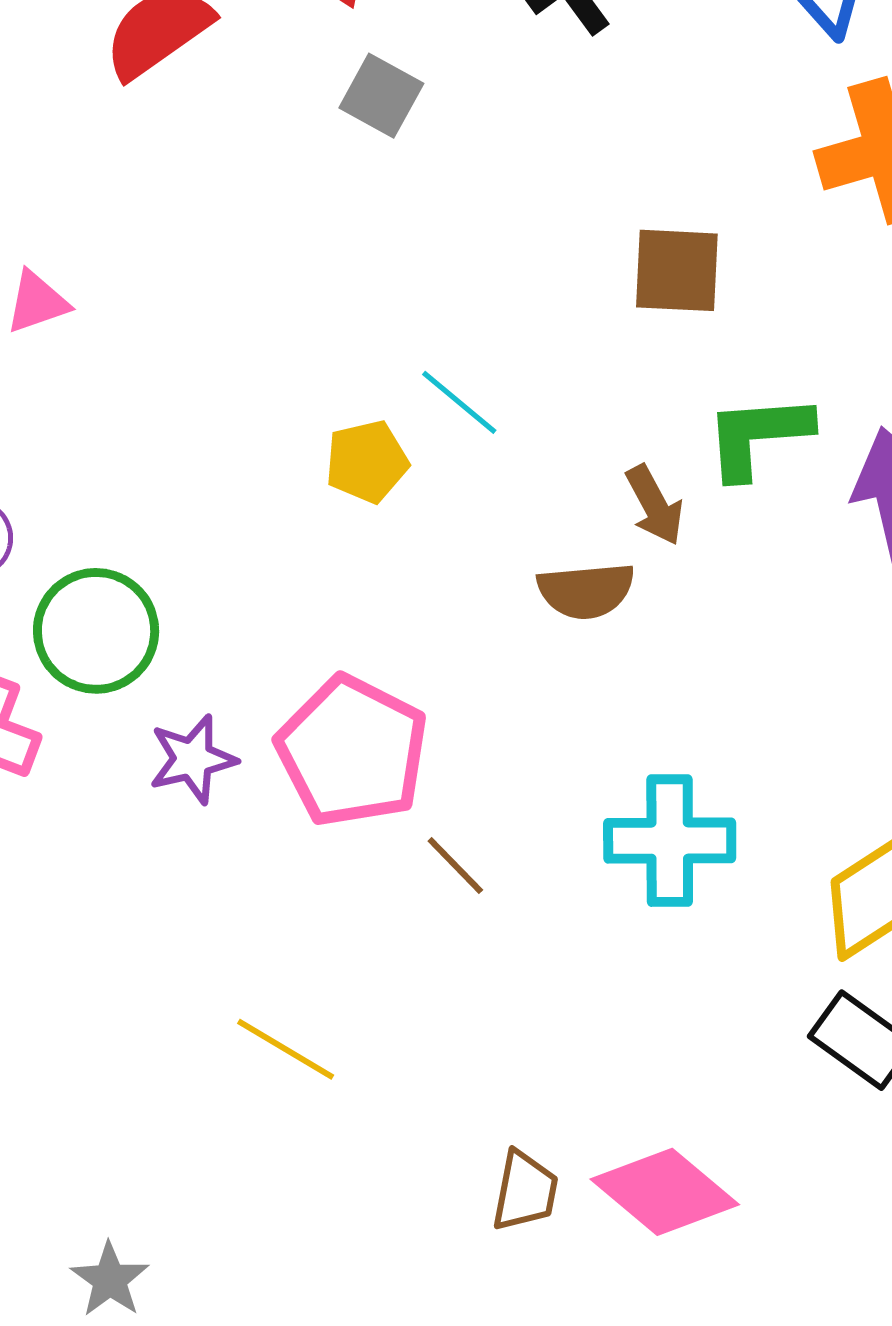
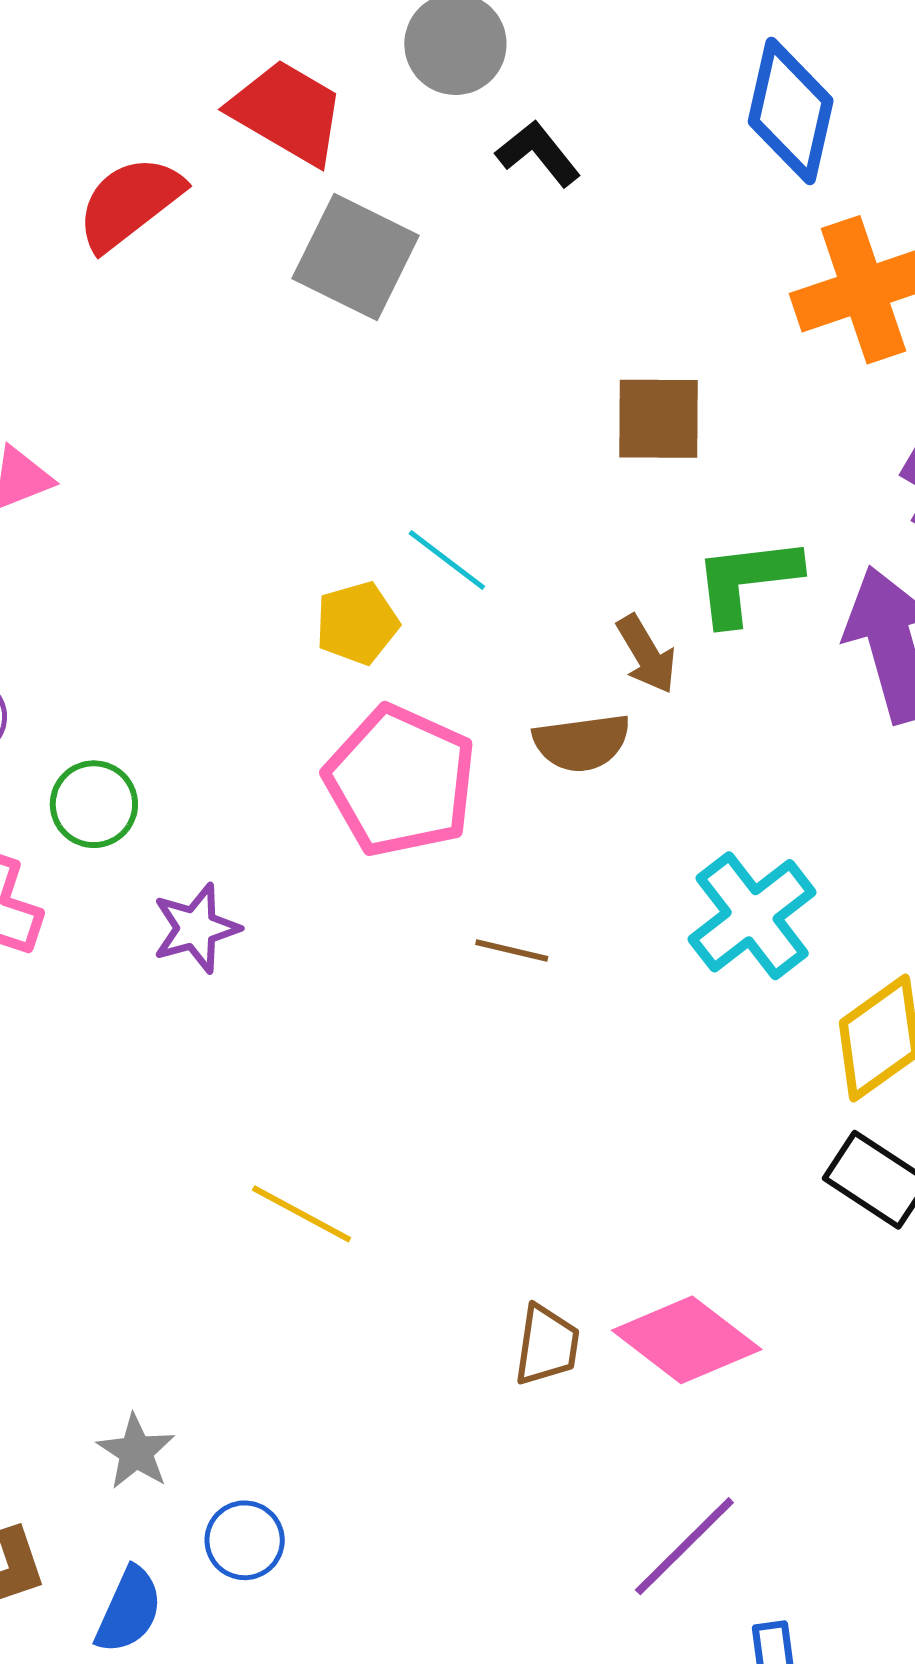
gray square: (381, 96) -> (356, 257), size x1.5
green circle: (96, 631) -> (94, 804), size x0.7
pink pentagon: (352, 751) -> (400, 781), moved
cyan cross: (670, 841) -> (752, 916), moved, turned -35
brown line: (455, 865) -> (512, 950), moved, turned -30

